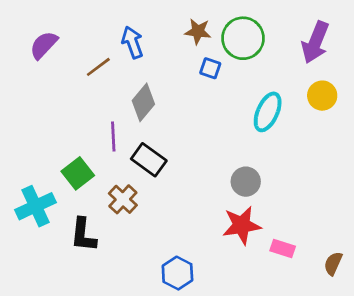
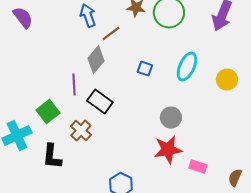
purple semicircle: (44, 45) -> (23, 18), turned 100
brown line: (98, 67) -> (111, 34), moved
blue square: (210, 68) -> (145, 69), moved
yellow circle: (322, 96) -> (227, 80), moved

